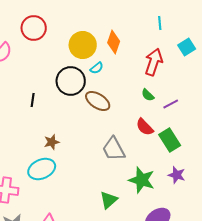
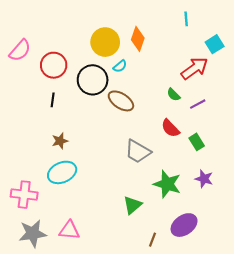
red circle: (34, 28) -> (54, 65), moved
red arrow: (154, 62) -> (195, 68), moved, turned 36
green rectangle: (170, 140) -> (197, 142), size x0.7
brown star: (52, 142) -> (60, 141), moved
gray trapezoid: (114, 149) -> (138, 151), turned -32

